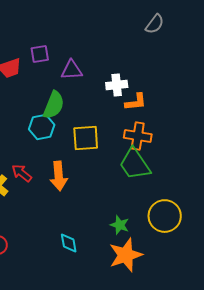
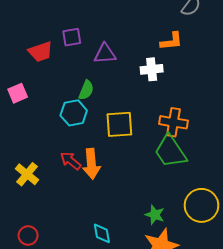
orange L-shape: (136, 102) -> (171, 41), moved
green semicircle: (54, 105) -> (86, 90), size x0.7
red arrow: (22, 173) -> (71, 161), moved

